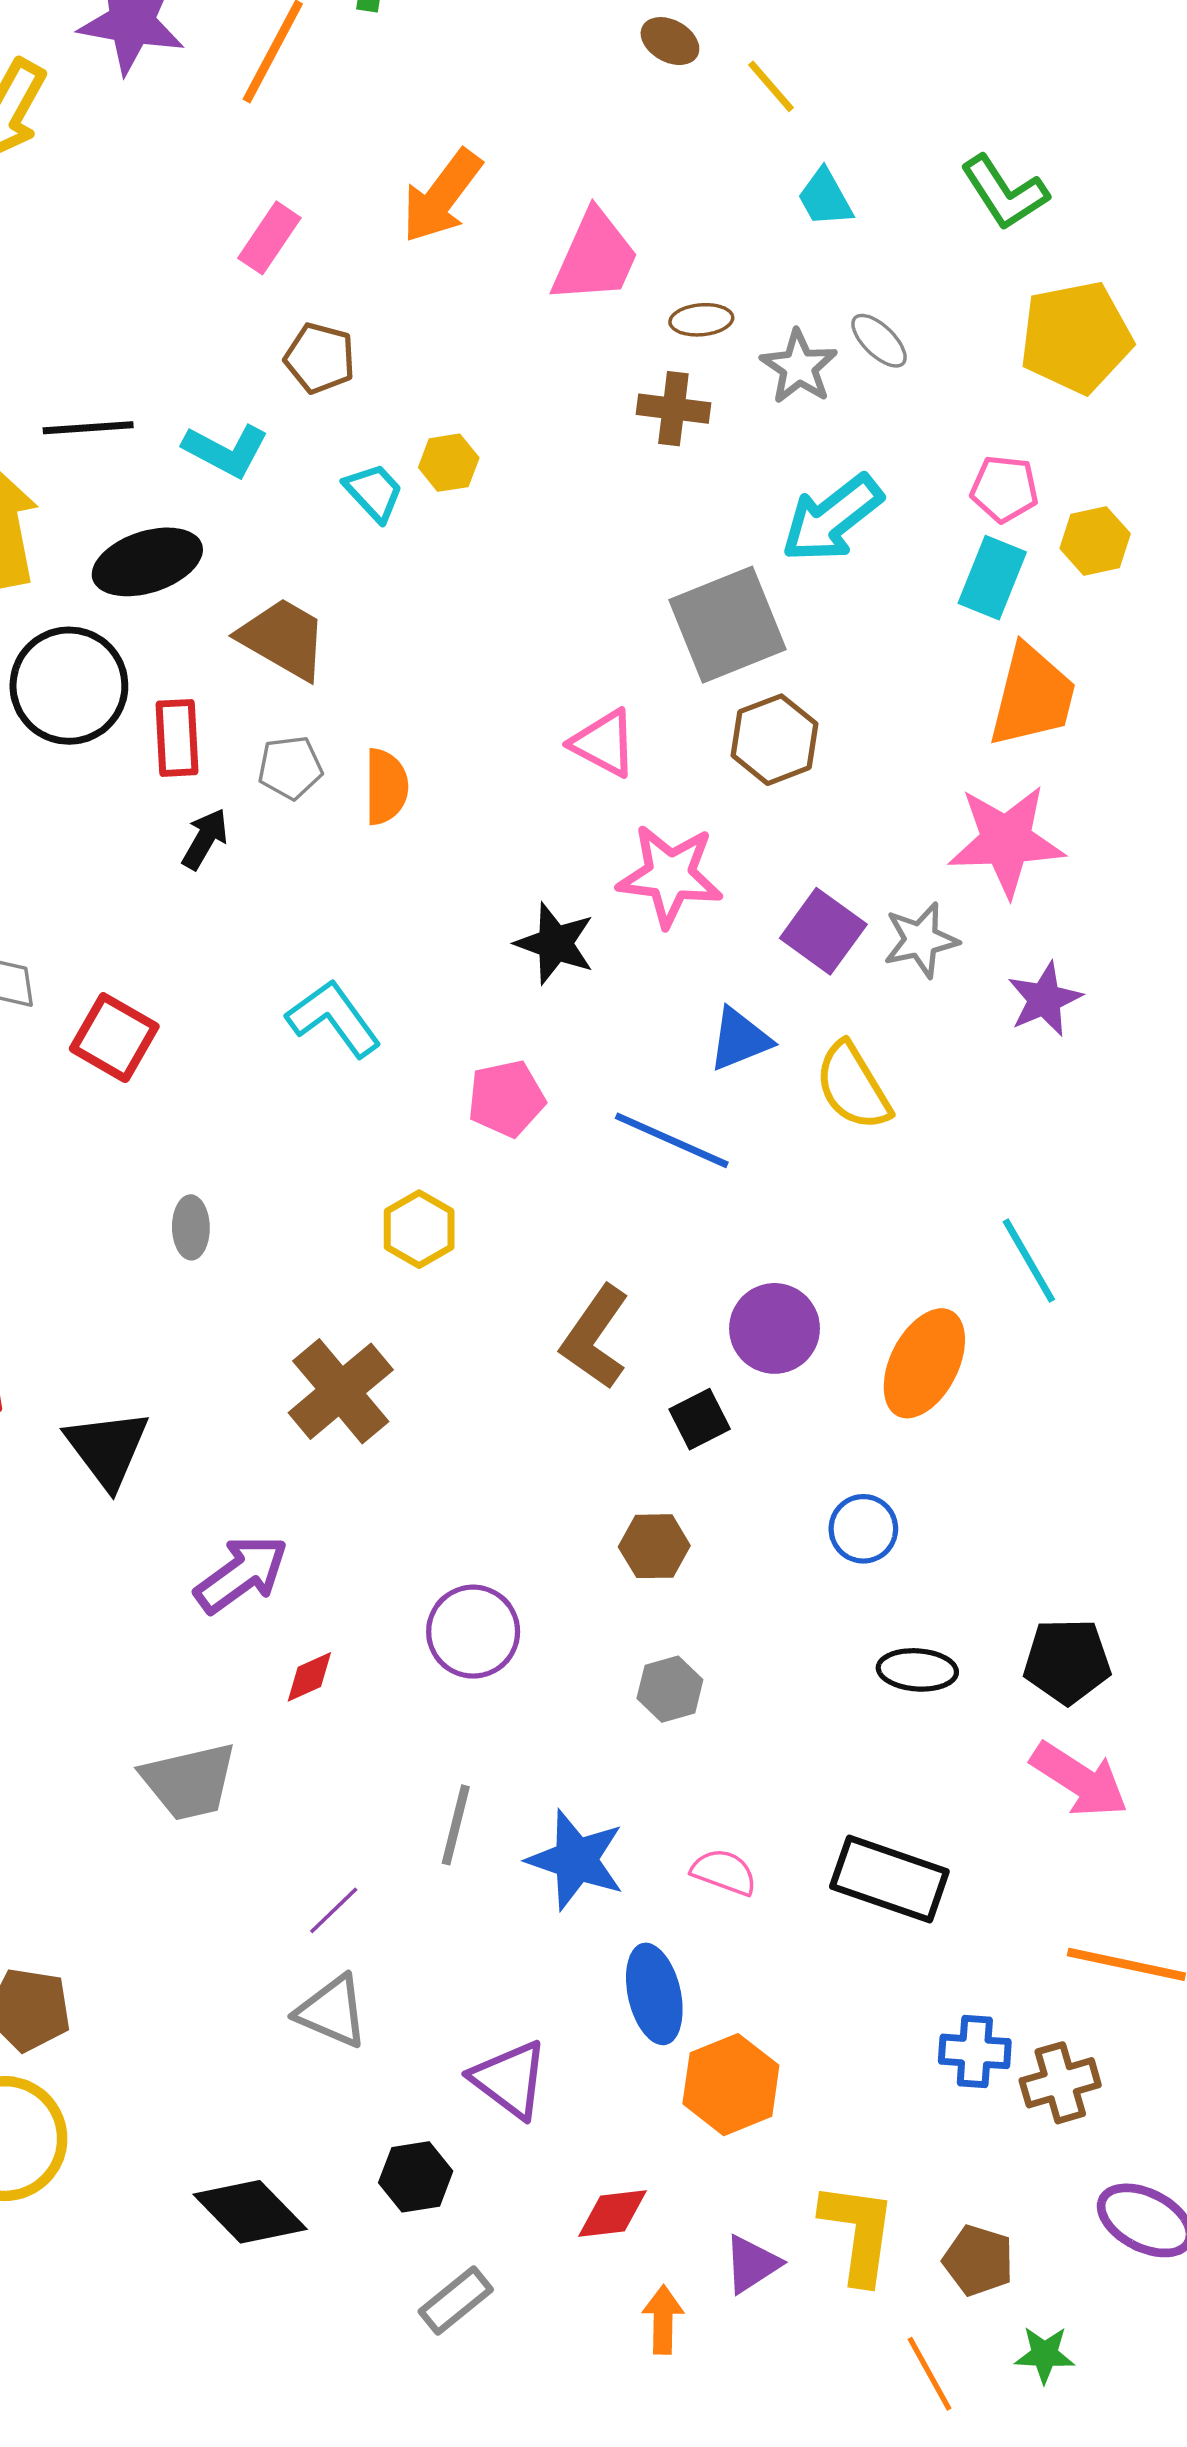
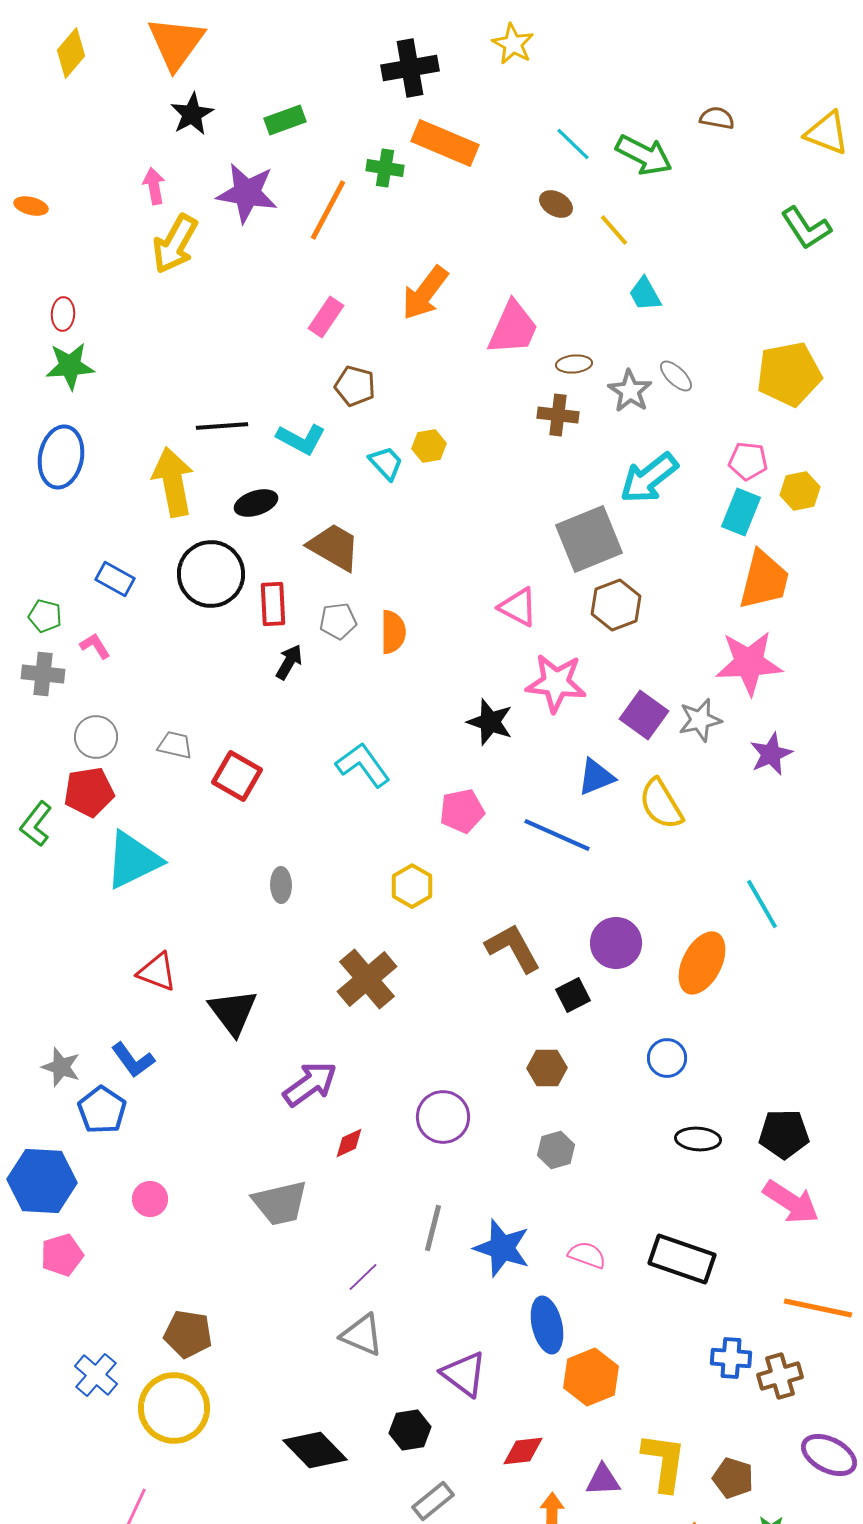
green L-shape: (1004, 193) -> (806, 228), moved
black ellipse: (147, 562) -> (256, 503), size x0.7
brown L-shape: (595, 1337) -> (513, 948), turned 116
purple triangle: (752, 2264) -> (603, 1480), turned 30

